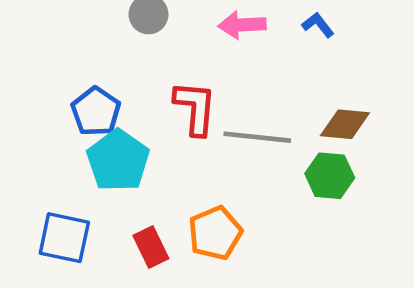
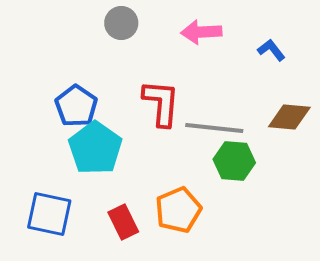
blue L-shape: (318, 25) -> (271, 50), moved
green hexagon: (330, 176) -> (234, 161), moved

